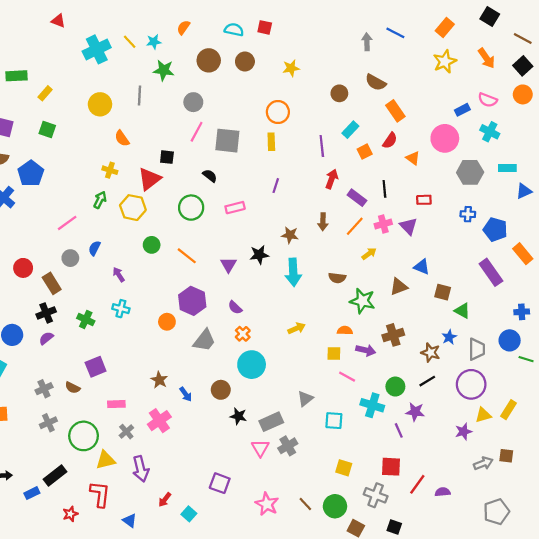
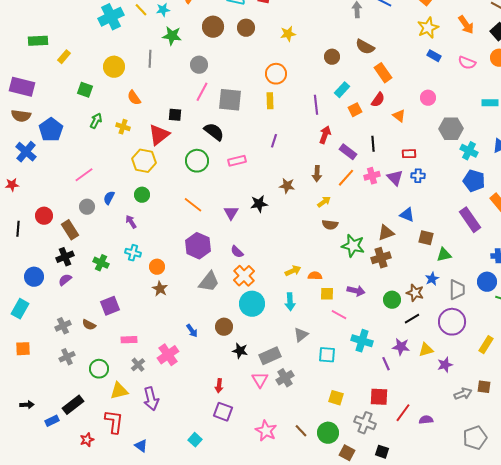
blue rectangle: (462, 110) -> (434, 56), moved, turned 56
green square: (47, 130) -> (85, 90), moved
cyan cross: (490, 132) -> (469, 151), moved
pink circle: (445, 138) -> (428, 98), size x0.6
cyan rectangle: (507, 168) -> (490, 103), moved
black semicircle: (210, 176) -> (214, 132), size x1.5
green arrow: (100, 200) -> (96, 121), moved
blue cross: (468, 214) -> (418, 176), moved
green circle: (152, 245) -> (142, 195), moved
yellow arrow: (369, 254) -> (324, 202), moved
cyan arrow: (293, 272) -> (290, 302), moved, size x0.7
green triangle: (462, 311) -> (444, 255), turned -42
orange circle: (167, 322) -> (157, 267), moved
orange semicircle: (345, 331) -> (315, 276), moved
orange cross: (243, 334) -> (244, 276), size x1.5
brown cross: (393, 335) -> (381, 258), moved
brown star: (159, 380) -> (160, 289), moved
green circle: (395, 387) -> (392, 300), moved
yellow triangle: (483, 415) -> (426, 350), moved
green circle: (84, 436) -> (99, 369), size x0.7
red arrow: (165, 500) -> (219, 386), moved, turned -32

